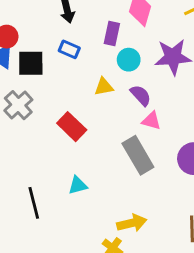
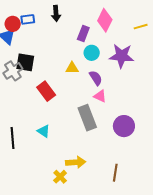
blue rectangle: (69, 49) -> (28, 19), moved, turned -40
black square: (31, 63) -> (25, 62), moved
cyan triangle: (78, 185) -> (44, 131), turned 40

